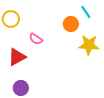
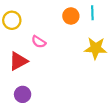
cyan line: (86, 12) -> (92, 13), turned 32
orange circle: (71, 24) -> (71, 16), moved

